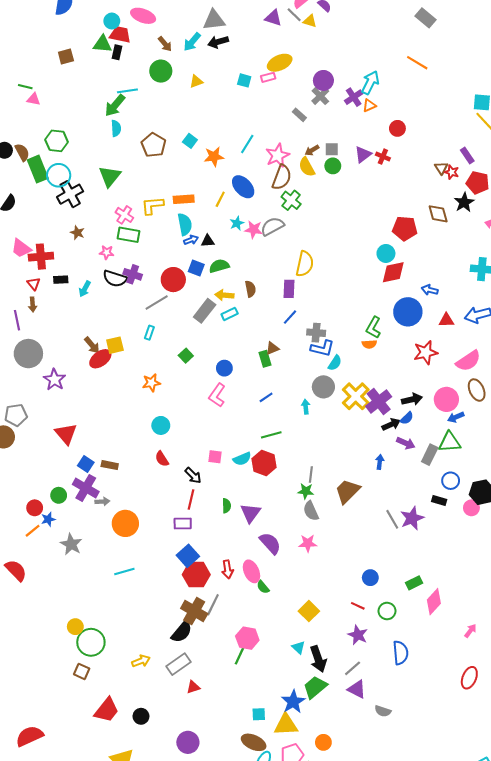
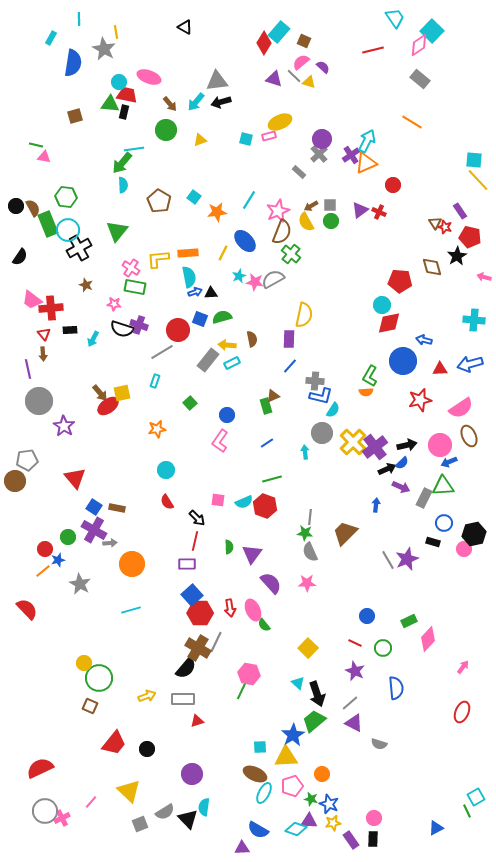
orange triangle: (369, 105) -> (366, 163), size x1.6
gray rectangle: (179, 664) -> (183, 699), turned 35

